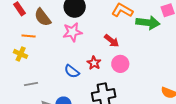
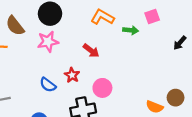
green arrow: (148, 23) -> (131, 30), size x0.6
pink circle: (120, 64) -> (102, 88), moved

